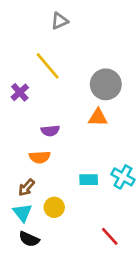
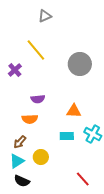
orange triangle: (98, 117) -> (74, 111), moved
cyan triangle: (22, 213) -> (17, 161), turned 35

